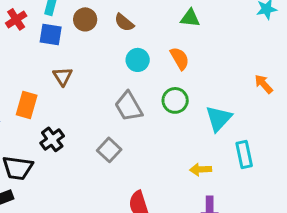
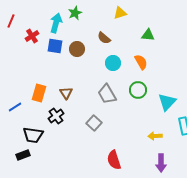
brown circle: (85, 19) -> (77, 49), moved
brown triangle: (63, 76) -> (66, 93), moved

